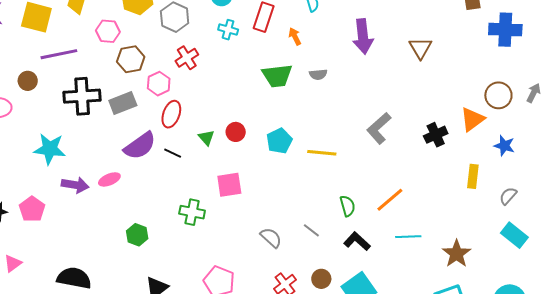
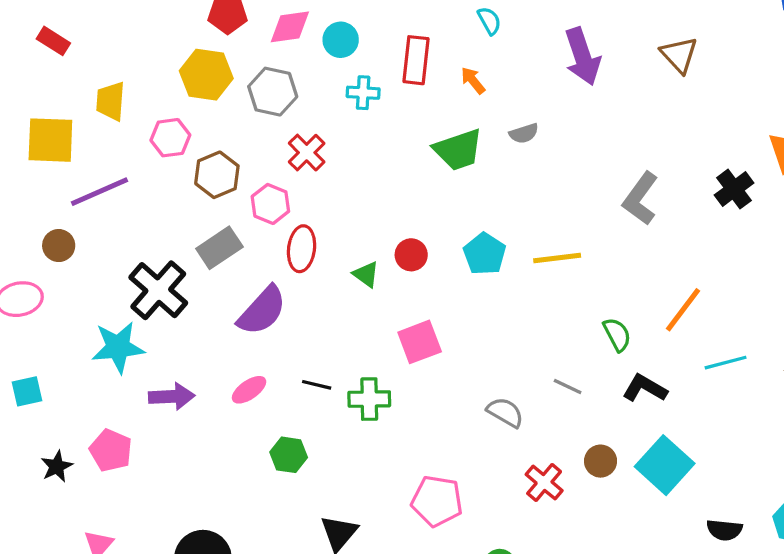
black cross: (82, 96) -> (158, 290), moved, turned -33
black line: (173, 153) -> (317, 385), moved
pink ellipse: (109, 179) -> (249, 390), moved

